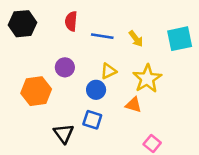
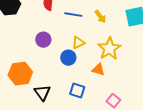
orange hexagon: (36, 91) -> (20, 74), moved
blue square: (92, 120) -> (77, 91), moved

